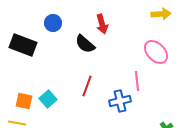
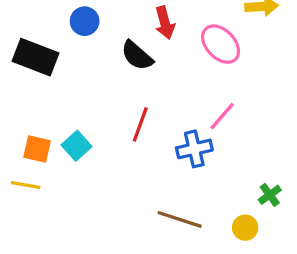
pink ellipse: (156, 52) -> (221, 44), moved
pink line: (137, 81) -> (222, 116), turned 48

